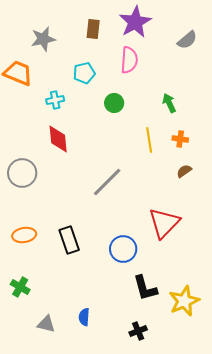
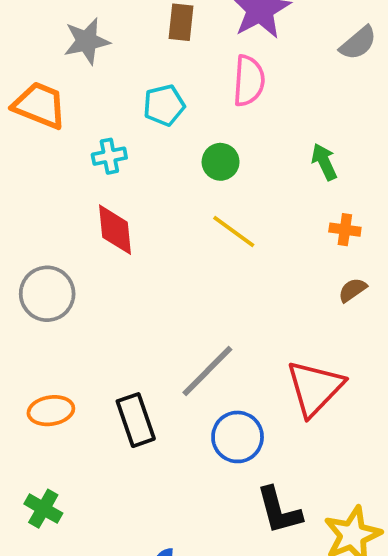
yellow line: (149, 140) -> (234, 232), moved, turned -45
gray line: (107, 182) -> (207, 371), moved

